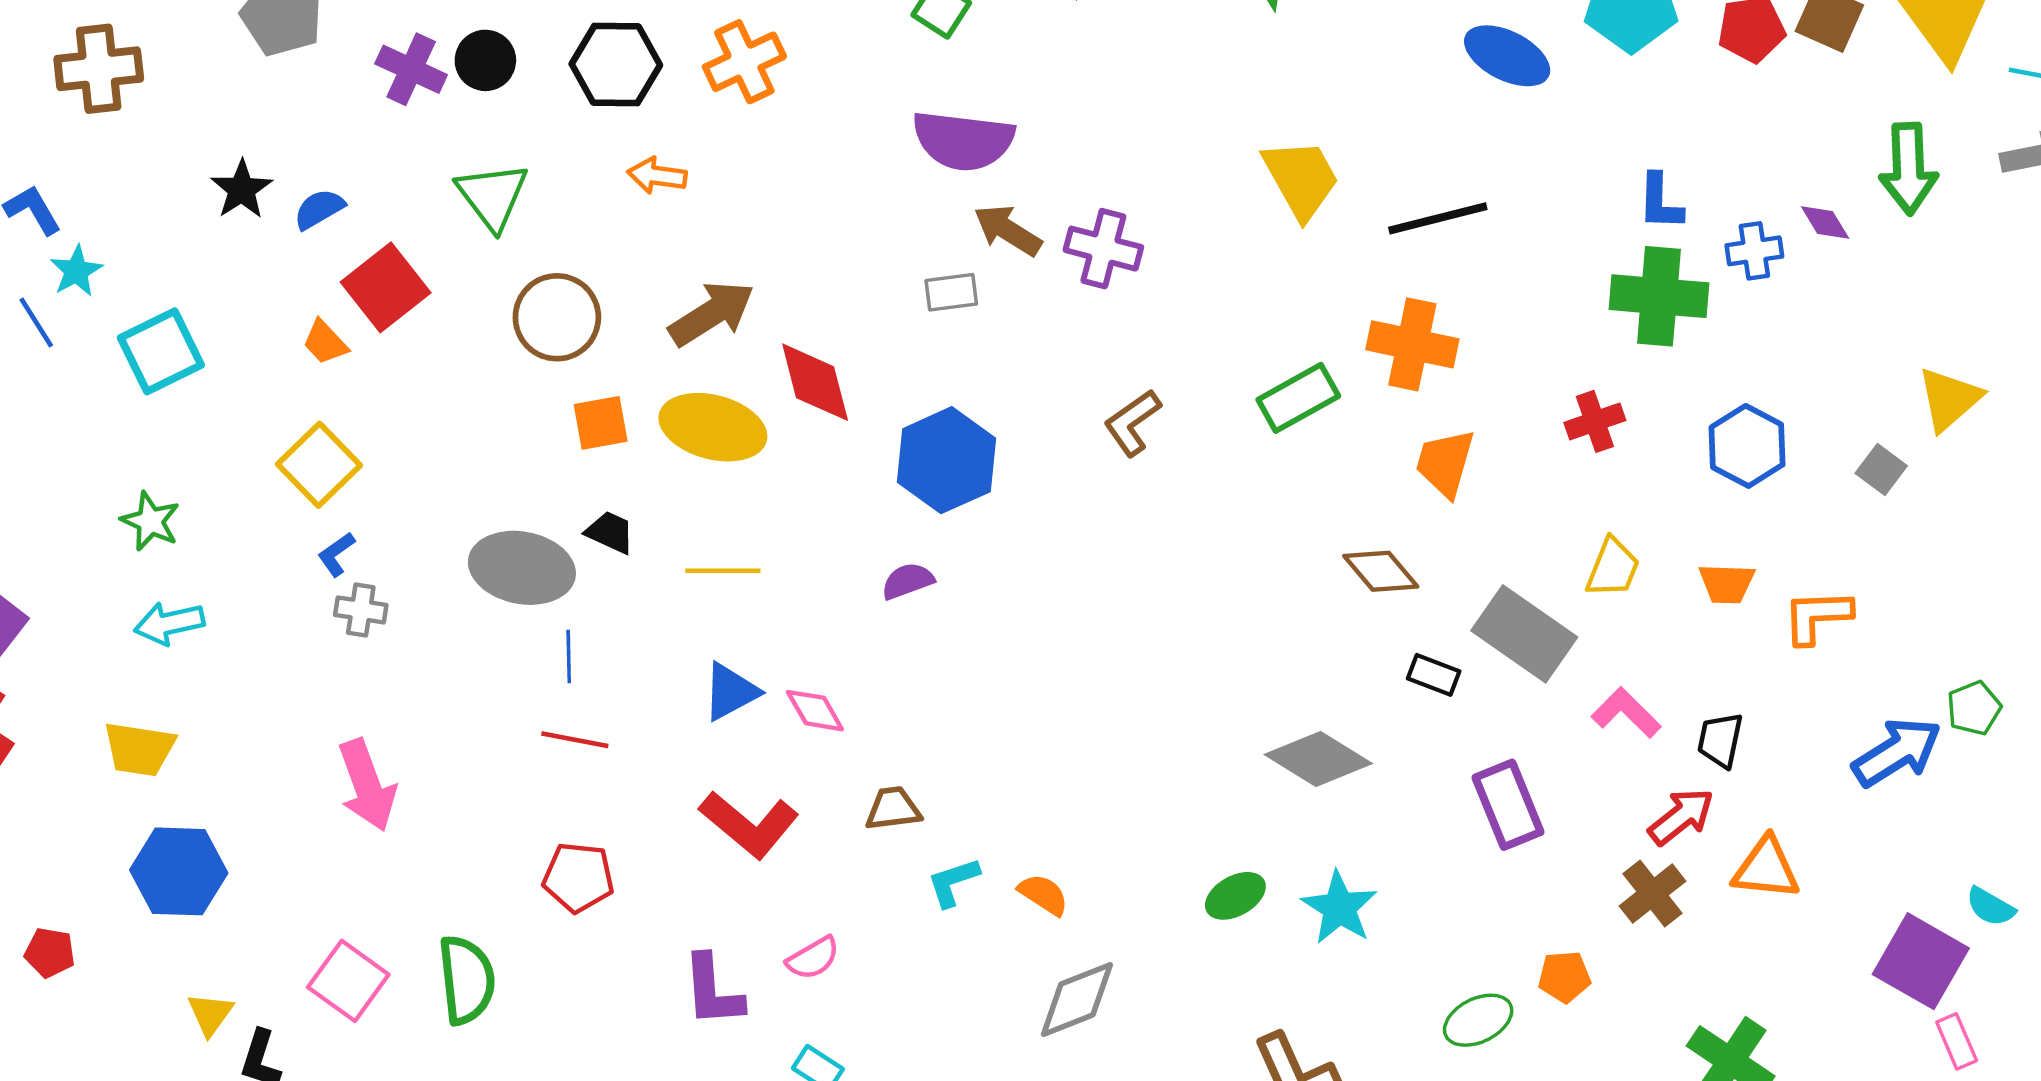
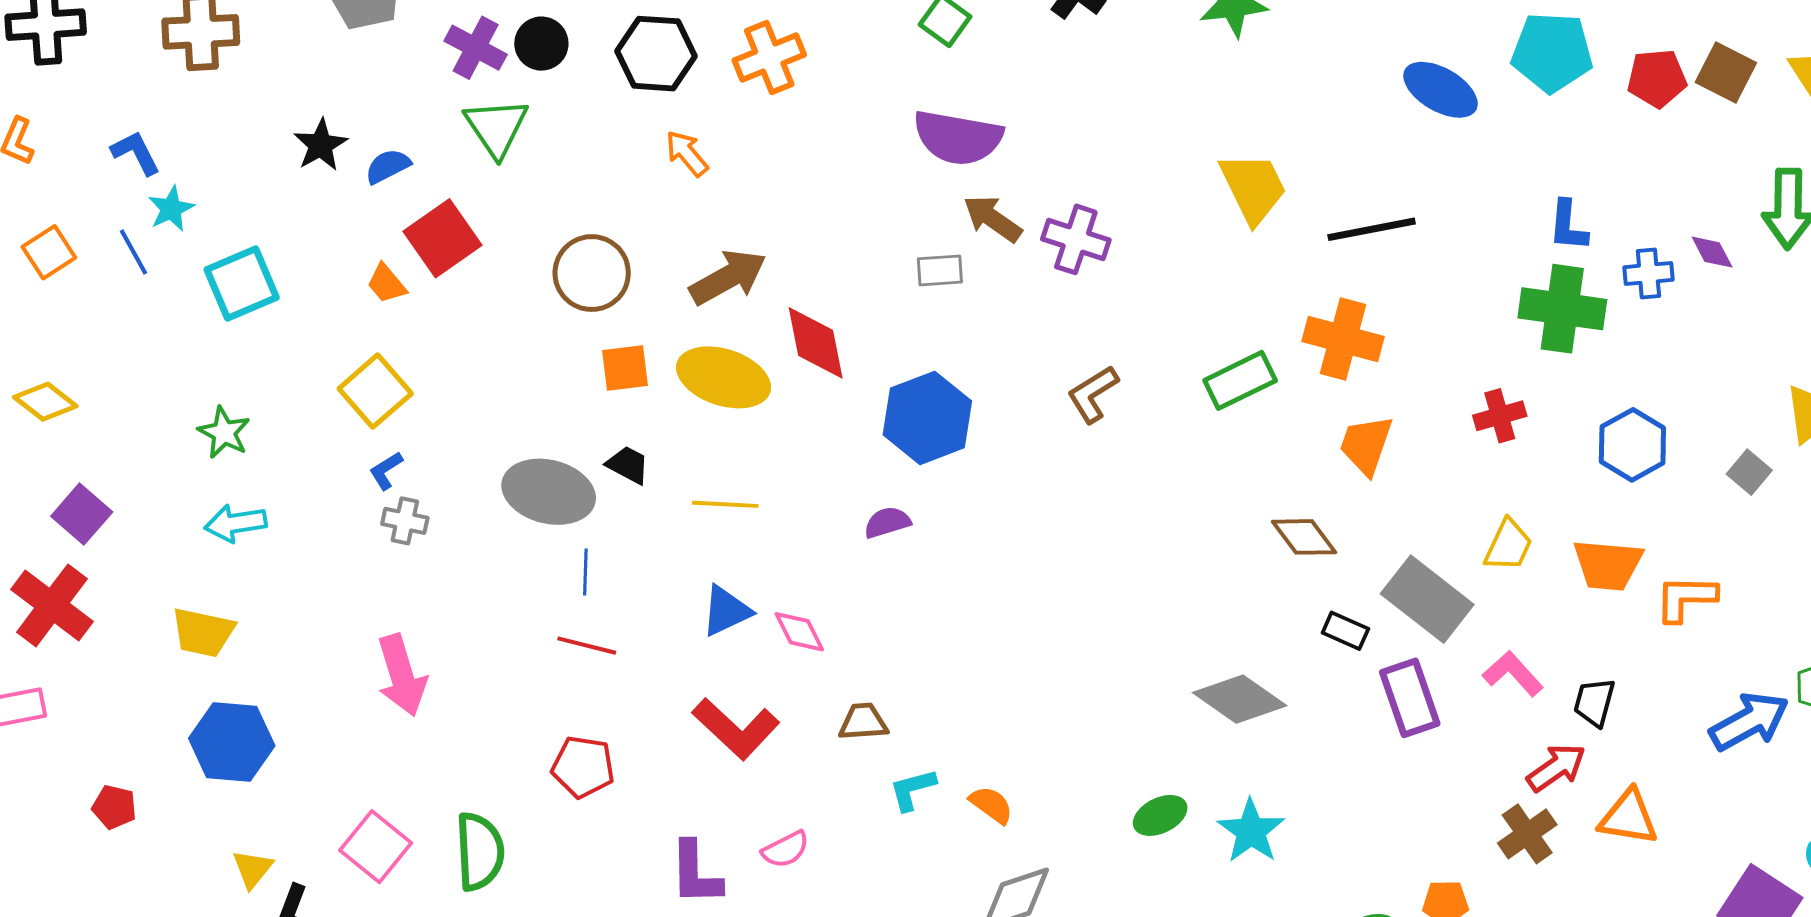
orange arrow: (657, 176) -> (687, 153), turned 39
green triangle: (492, 196) -> (496, 127), moved
orange trapezoid: (1727, 584) -> (1608, 565), size x1.4
purple rectangle: (1508, 805) -> (1410, 698), moved

